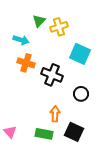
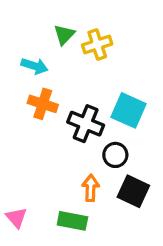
cyan square: (80, 54) -> (128, 110), moved
black circle: (81, 94) -> (115, 155), moved
black square: (74, 132) -> (133, 191), moved

